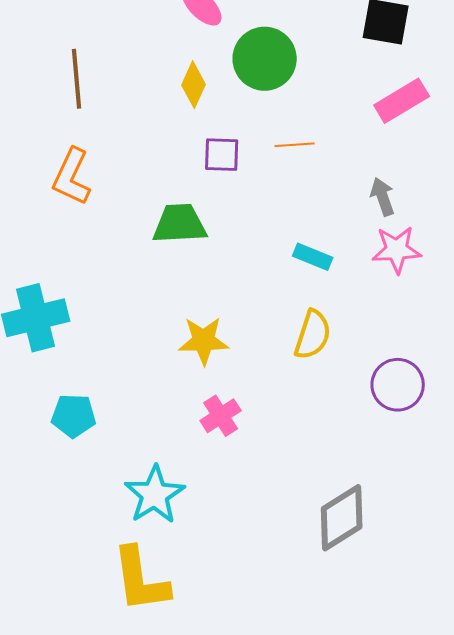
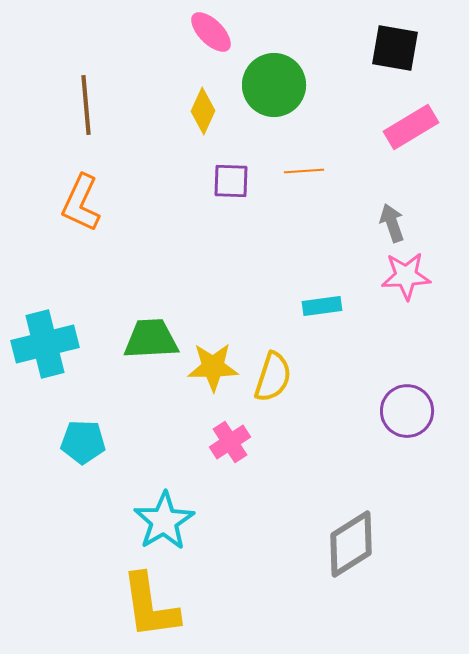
green trapezoid: (180, 224) -> (151, 339), moved
cyan rectangle: (313, 257) -> (322, 306), moved, turned -30
yellow semicircle: (313, 335) -> (273, 377), moved

